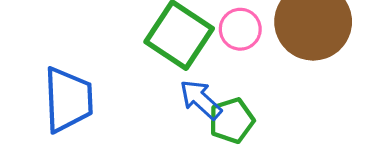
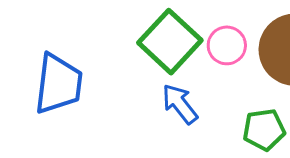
green pentagon: (232, 120) -> (264, 130), moved

